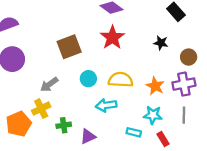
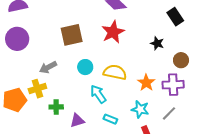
cyan arrow: (106, 105) -> (98, 94), turned 54
gray line: (184, 115) -> (169, 113), turned 35
cyan rectangle: (134, 132) -> (110, 119), moved

